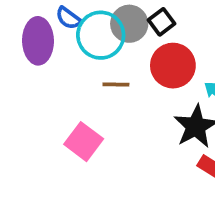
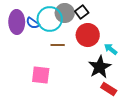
blue semicircle: (68, 18) -> (33, 23), moved
pink square: (84, 142) -> (41, 75), turned -30

